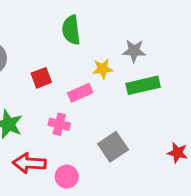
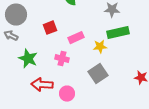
yellow star: (103, 69) -> (100, 47), moved

